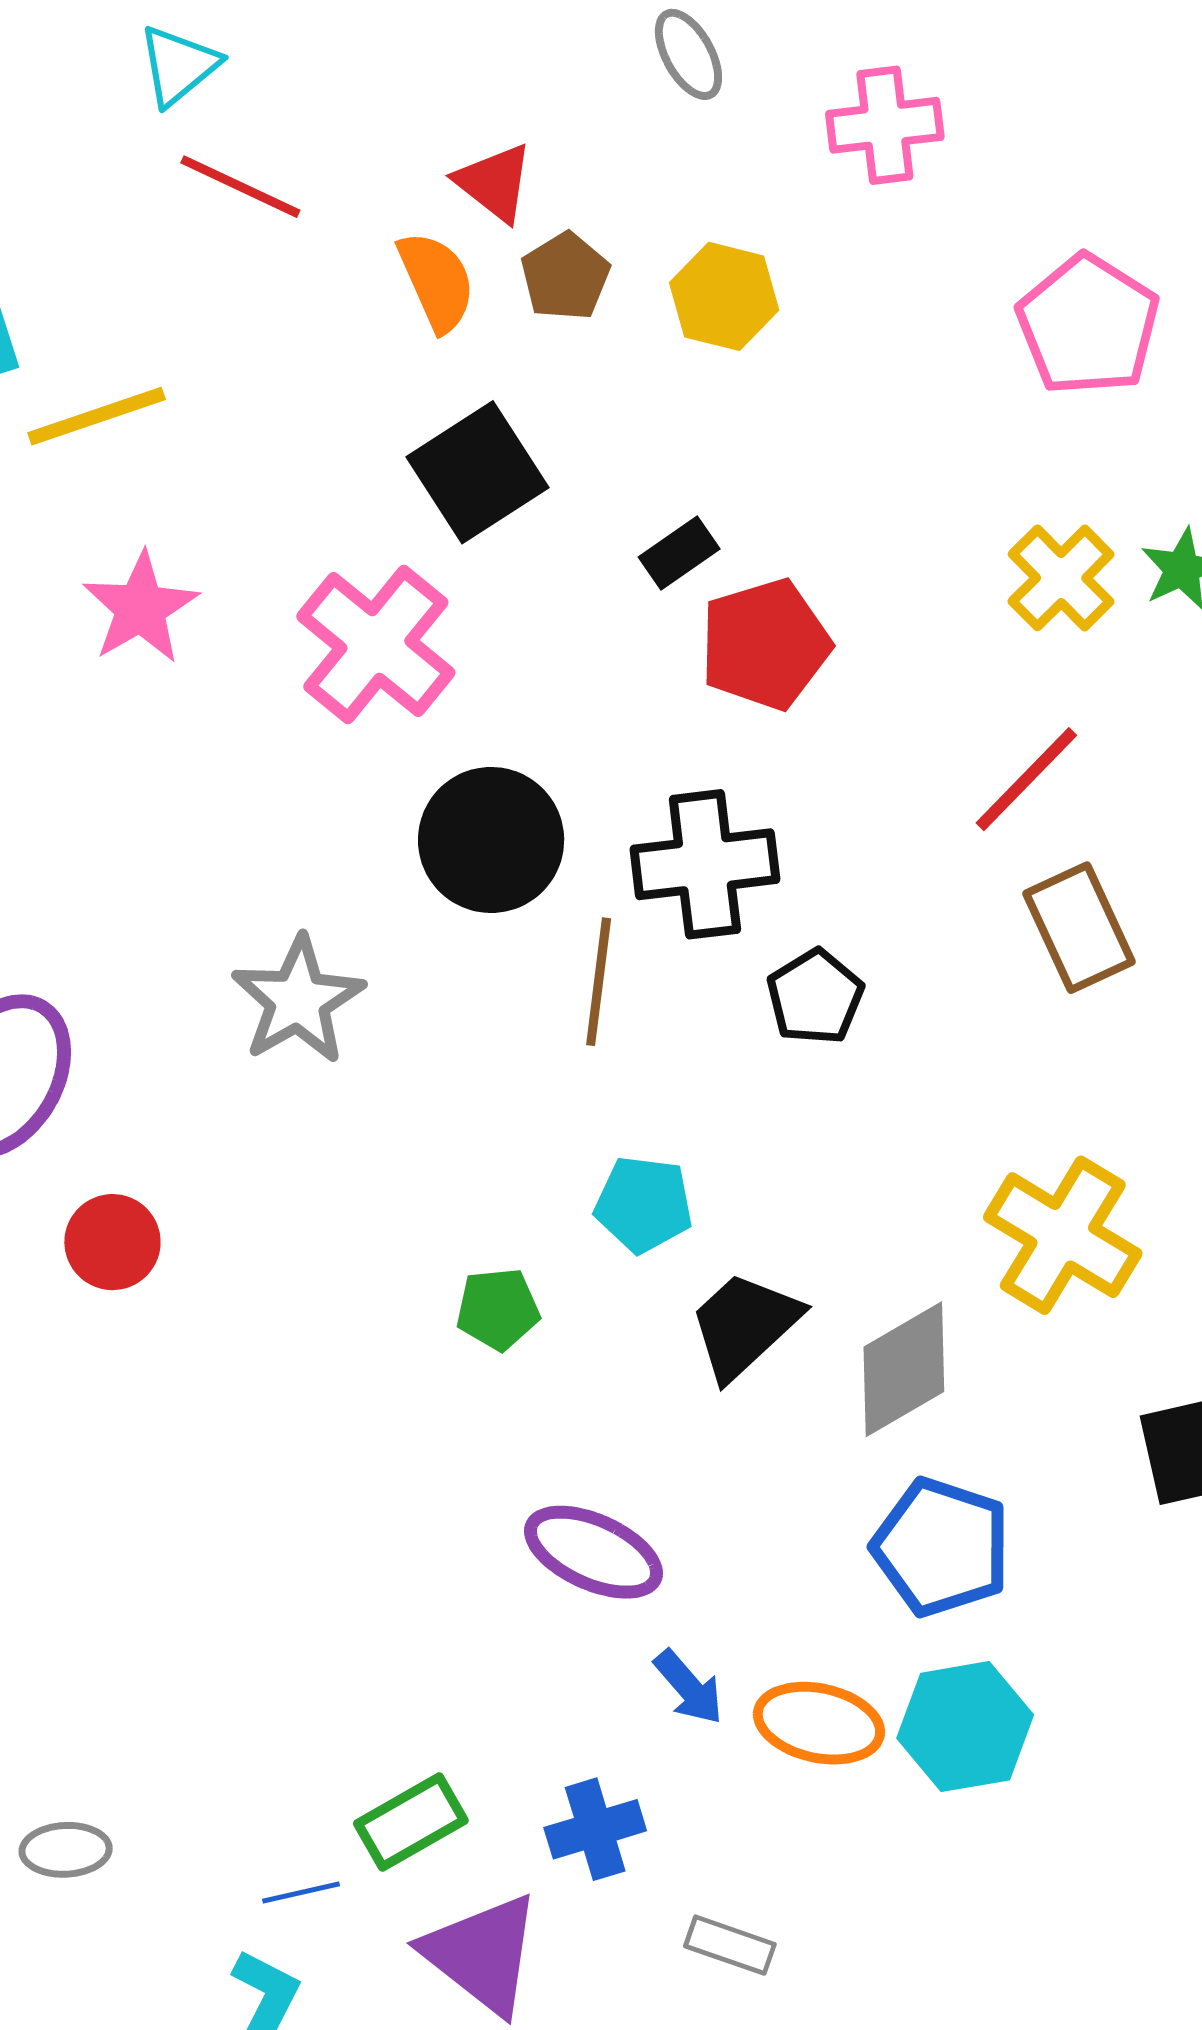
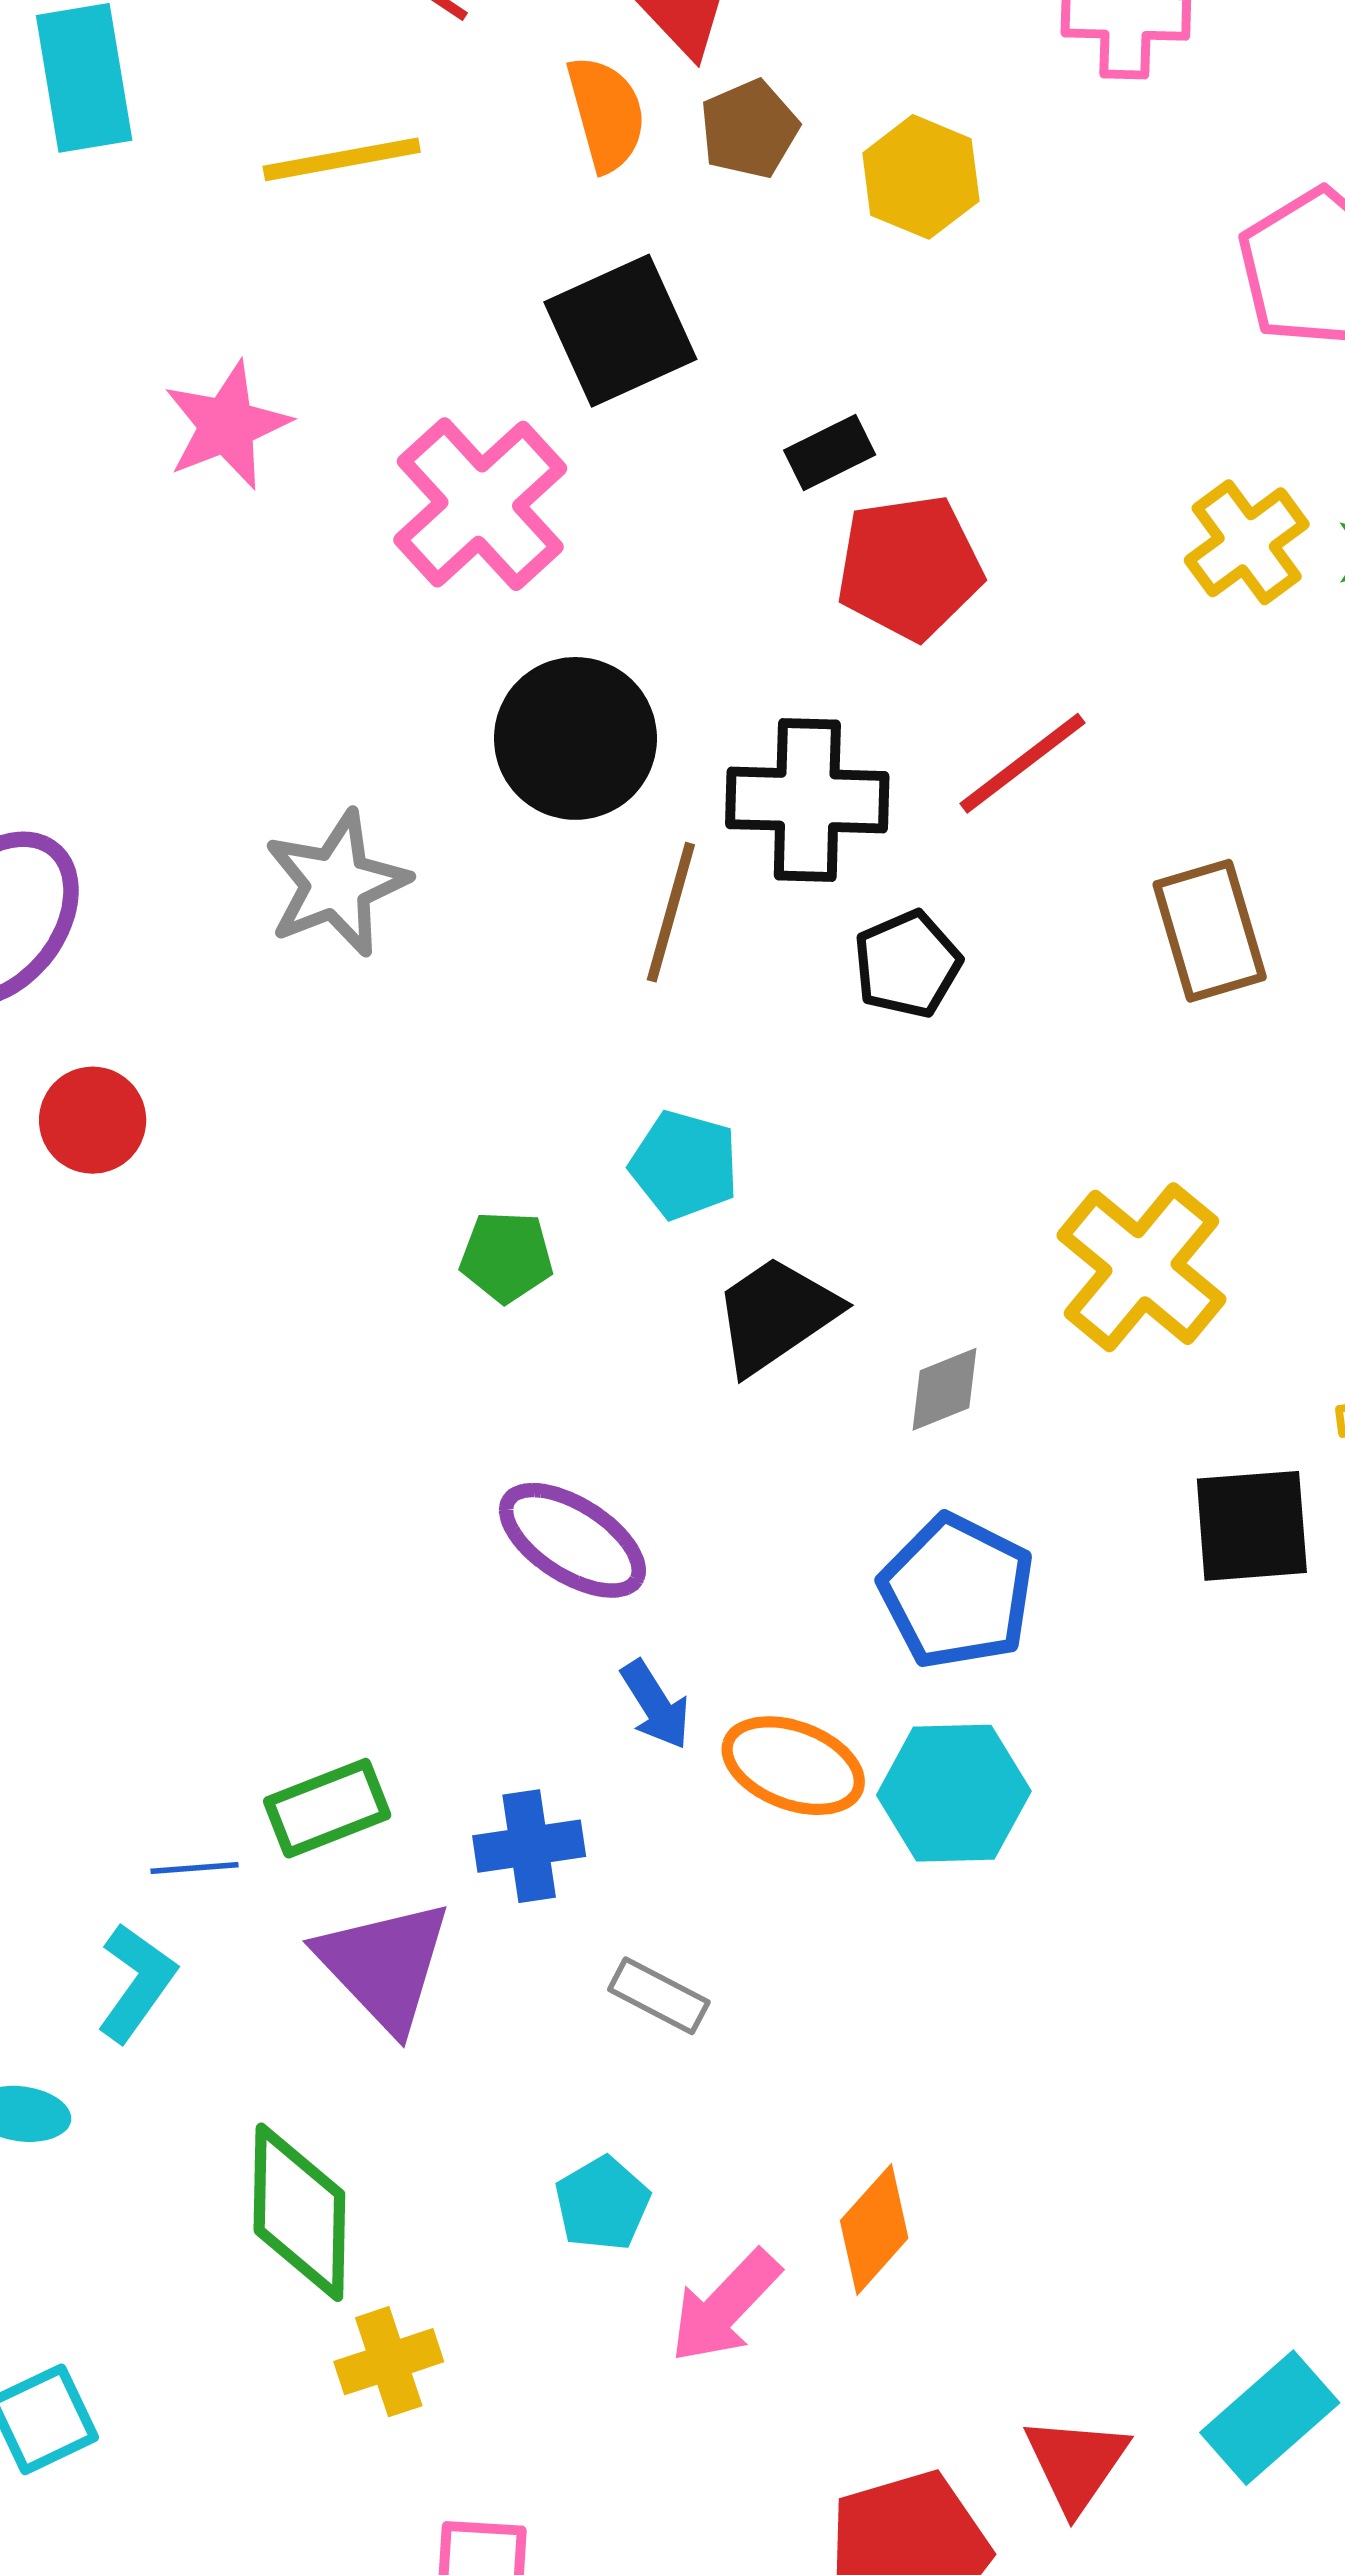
yellow line: (97, 416) -> (342, 159), moved
red line: (1026, 779) -> (1023, 763), moved
gray diamond: (904, 1369) -> (944, 1389), size x0.6

